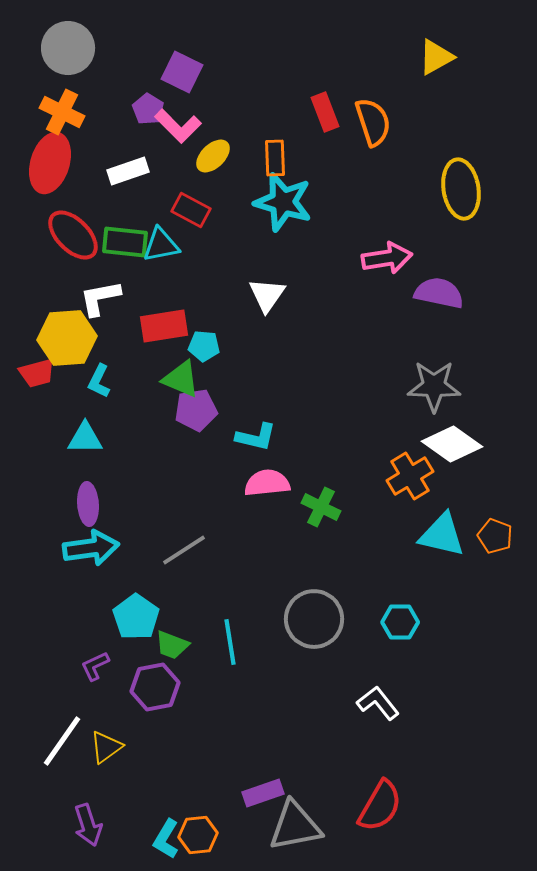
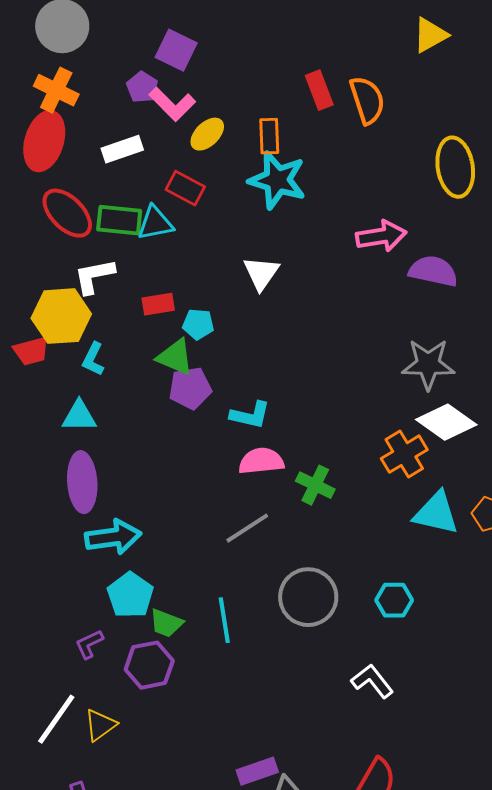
red rectangle: (164, 326) -> (158, 304), size x0.7
purple ellipse: (88, 504) -> (82, 482), size x1.4
cyan arrow: (91, 548) -> (113, 537), moved
gray line: (184, 550) -> (247, 528), moved

